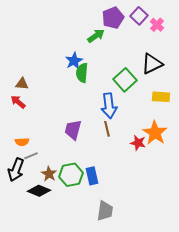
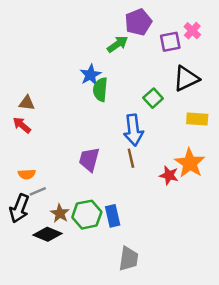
purple square: (139, 16) -> (170, 42), moved, turned 36
green square: (125, 80) -> (153, 98), size x0.7

